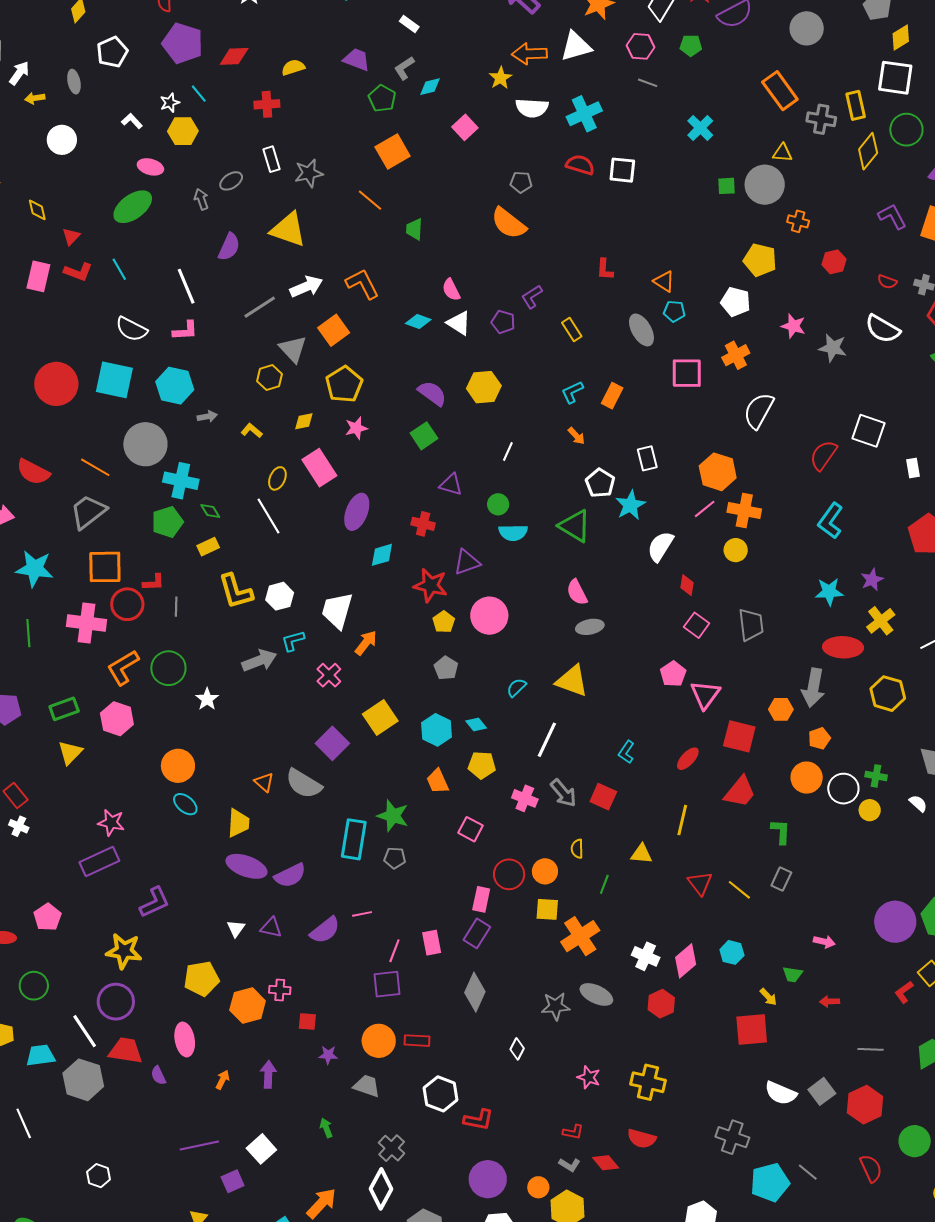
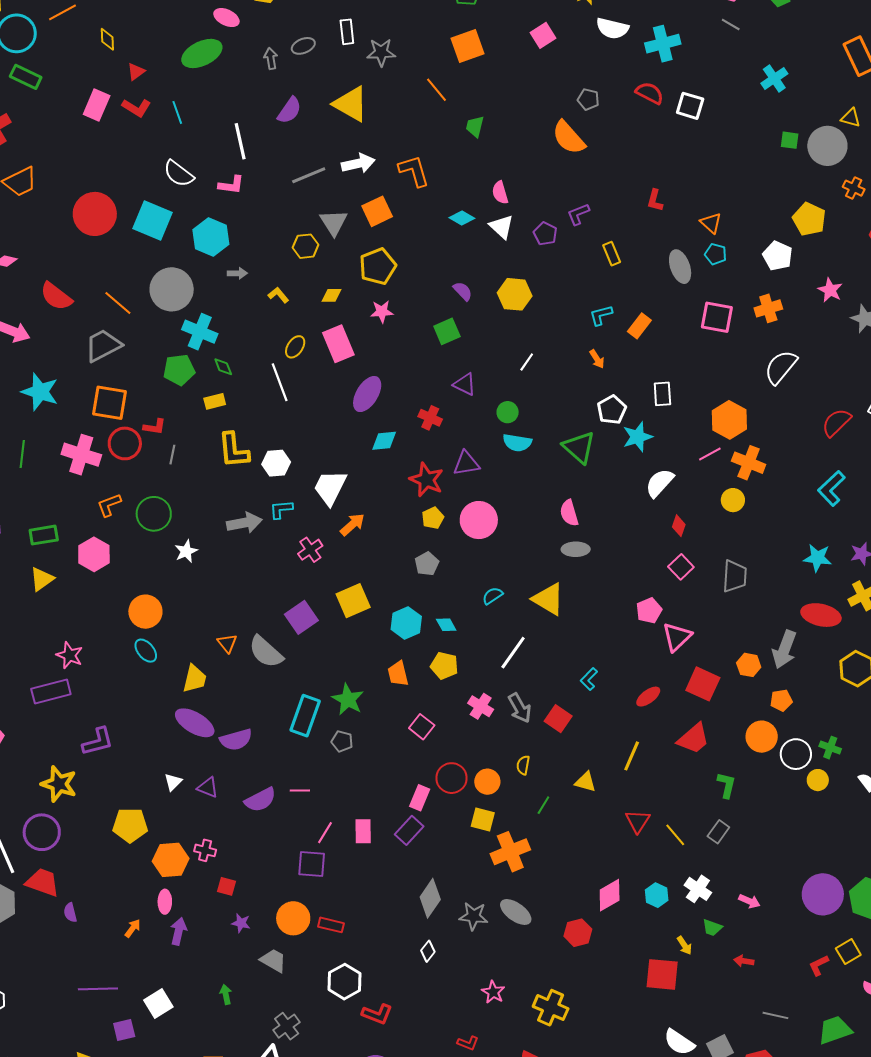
purple semicircle: (432, 393) -> (463, 291), size x0.7
orange L-shape: (123, 667) -> (109, 505), size x0.7
white cross: (646, 956) -> (698, 889), moved
gray diamond: (475, 992) -> (430, 898), moved
pink ellipse: (185, 1039) -> (165, 902), moved, size x0.7

